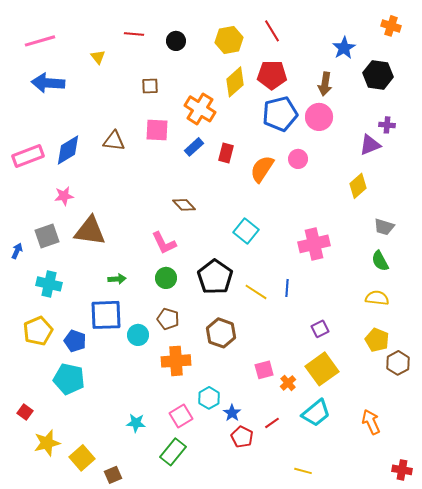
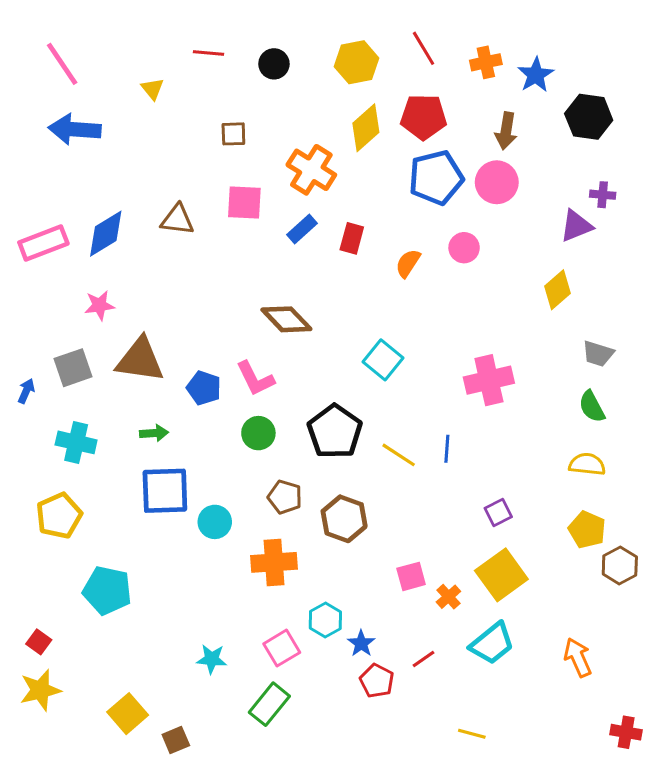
orange cross: (391, 26) -> (486, 62), moved, turned -30
pink line: (40, 41) -> (62, 64), turned 72
orange semicircle: (262, 169) -> (408, 263), size x0.7
brown diamond: (184, 205) -> (286, 319), size x1.4
green arrow: (117, 279) -> (154, 433), moved
brown pentagon: (168, 319) -> (285, 497), moved
blue pentagon: (75, 341) -> (204, 388), moved
yellow star: (47, 443) -> (40, 690), moved

